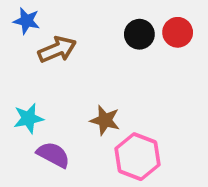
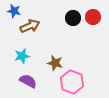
cyan star: (28, 118) -> (22, 56), moved

